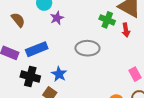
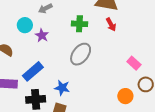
green cross: (107, 20) -> (79, 24), moved
gray ellipse: (87, 48) -> (81, 54), turned -35

